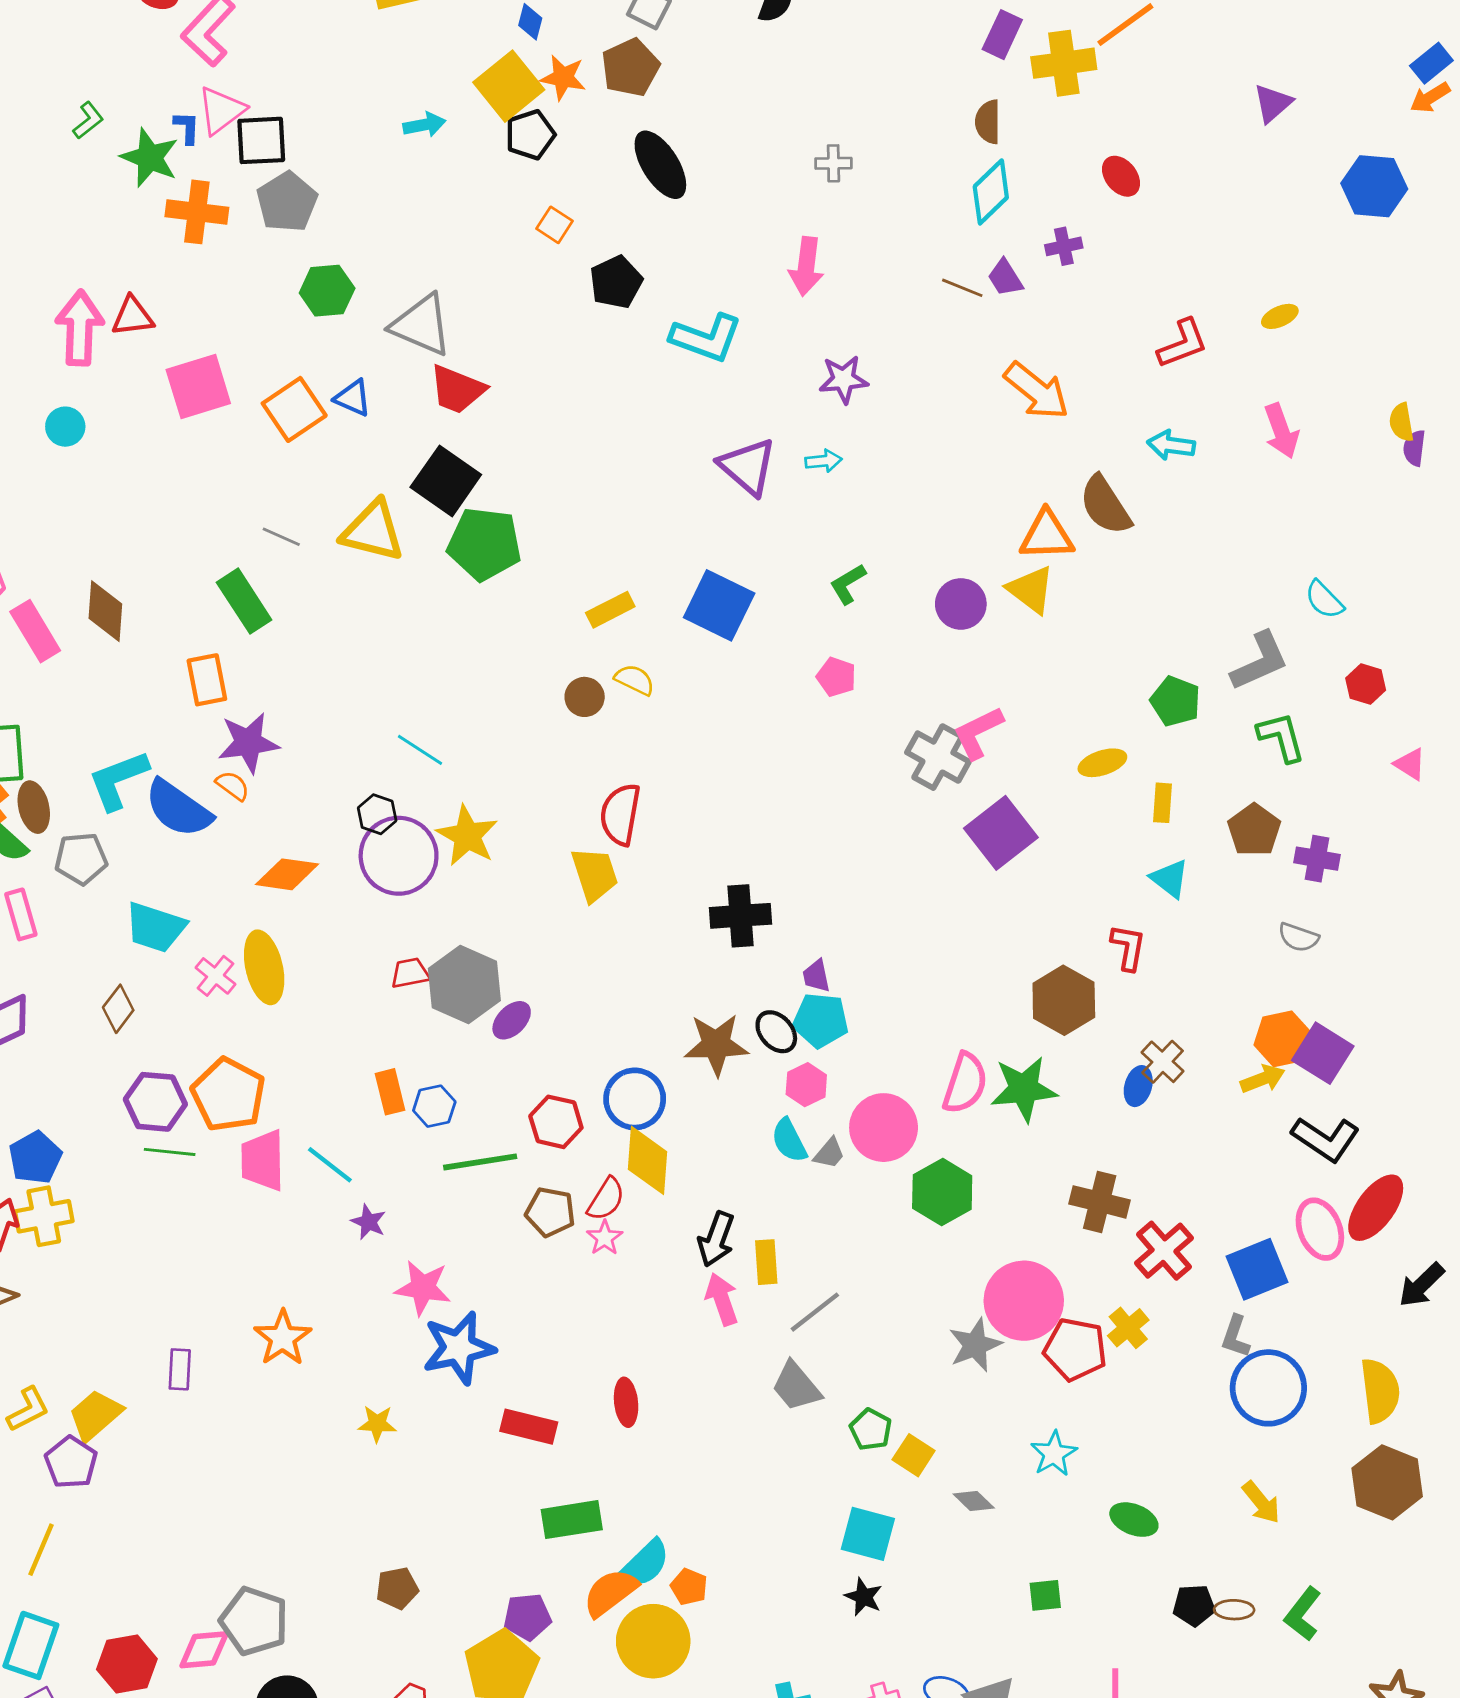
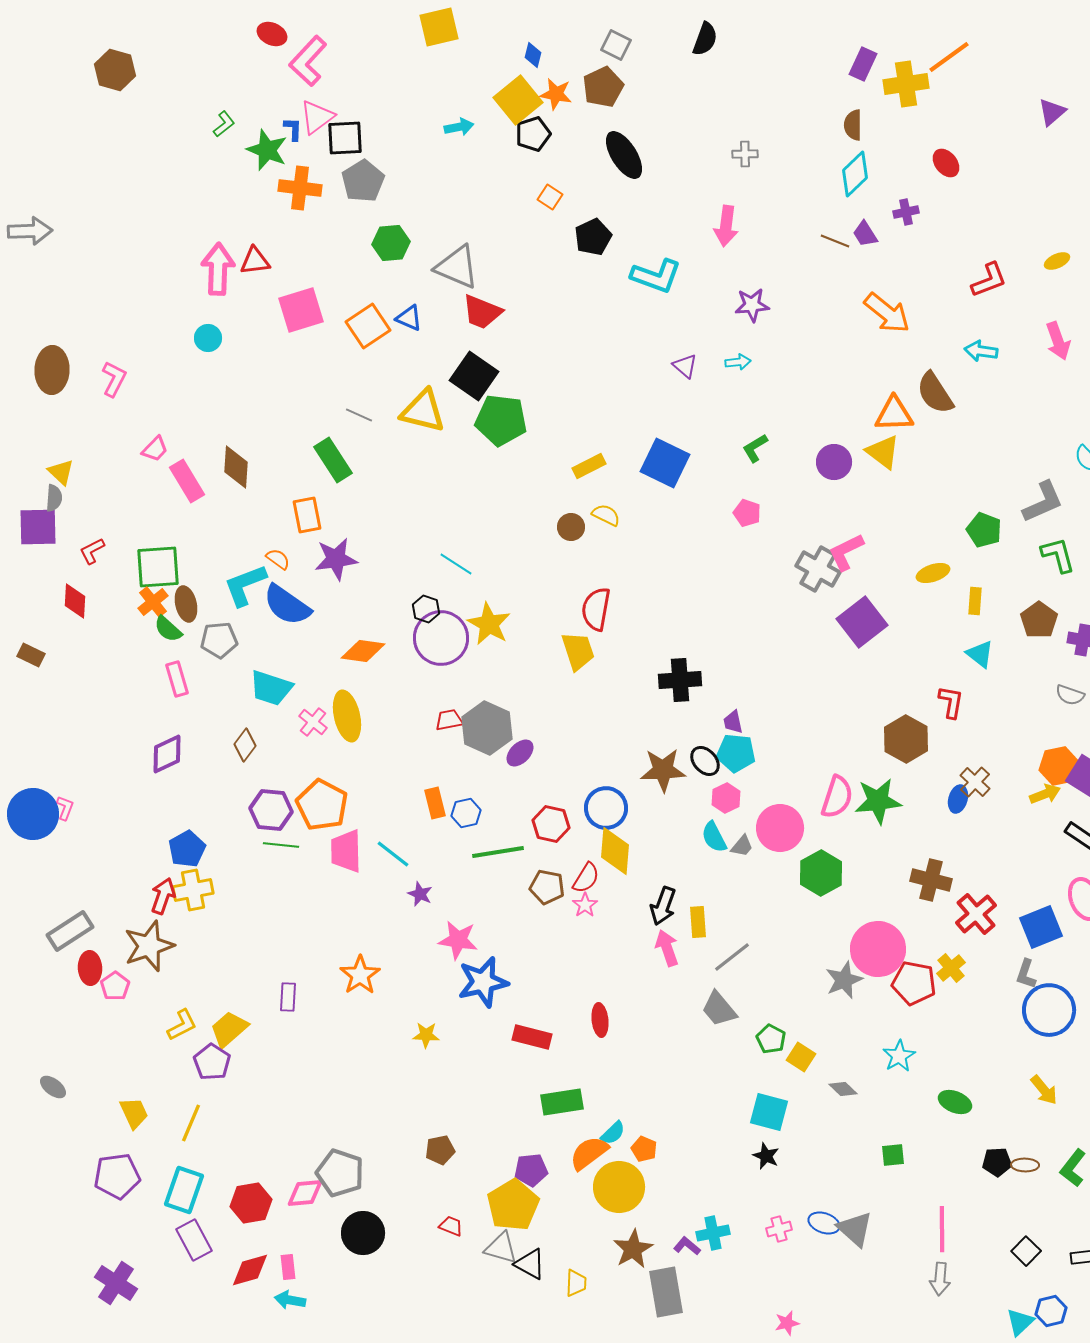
purple triangle: (748, 467) -> (685, 366), size x0.6
orange semicircle: (233, 786) -> (278, 559), moved
cyan semicircle: (645, 1564) -> (613, 1133), size x0.7

